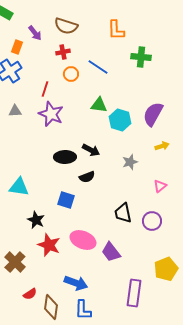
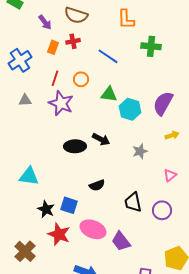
orange rectangle: (17, 47) -> (53, 47), moved
orange circle: (71, 74) -> (81, 79), moved
black semicircle: (87, 177) -> (97, 185), moved
blue square: (66, 200) -> (69, 205), moved

